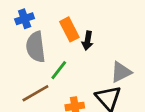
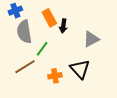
gray triangle: (121, 72) -> (91, 39), moved

